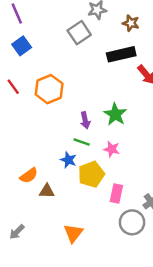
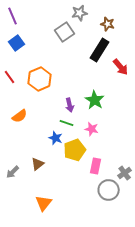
black rectangle: (121, 54) -> (100, 50), turned -45
orange semicircle: (29, 176) -> (20, 116), moved
brown triangle: (47, 191) -> (38, 164), turned -40
gray arrow: (17, 232) -> (13, 172), moved
orange triangle: (73, 233) -> (44, 203), moved

